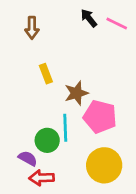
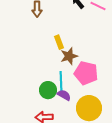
yellow rectangle: (46, 74) -> (59, 42), moved
purple semicircle: (28, 158) -> (64, 95), moved

